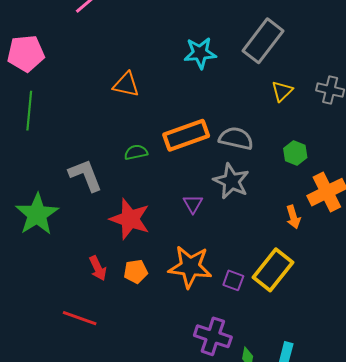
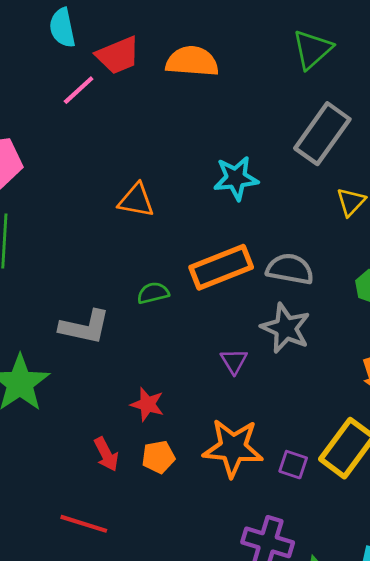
cyan star: (200, 53) -> (236, 178), moved
gray L-shape: (85, 175) -> (85, 327), turned 126
red star: (130, 219) -> (147, 404), moved, size x0.6

